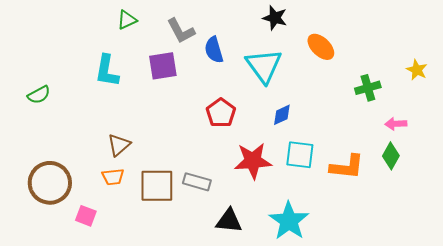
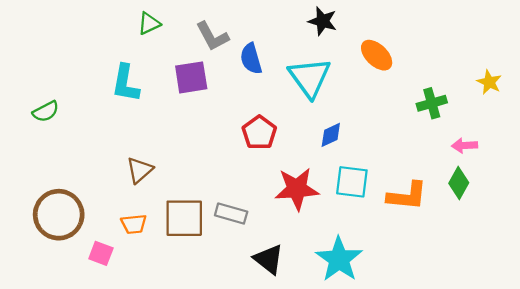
orange trapezoid: (113, 177) -> (134, 224), moved
black triangle: (229, 221) -> (269, 259), turned 32

